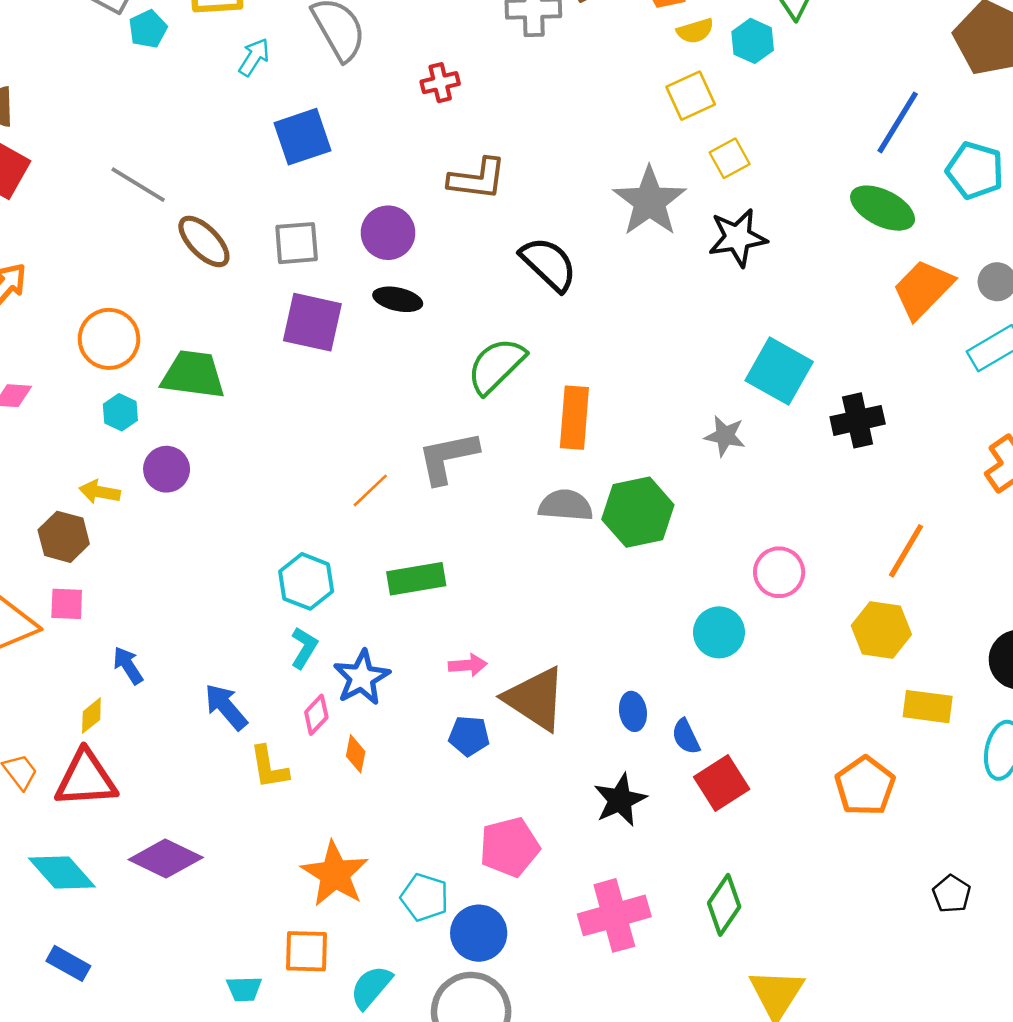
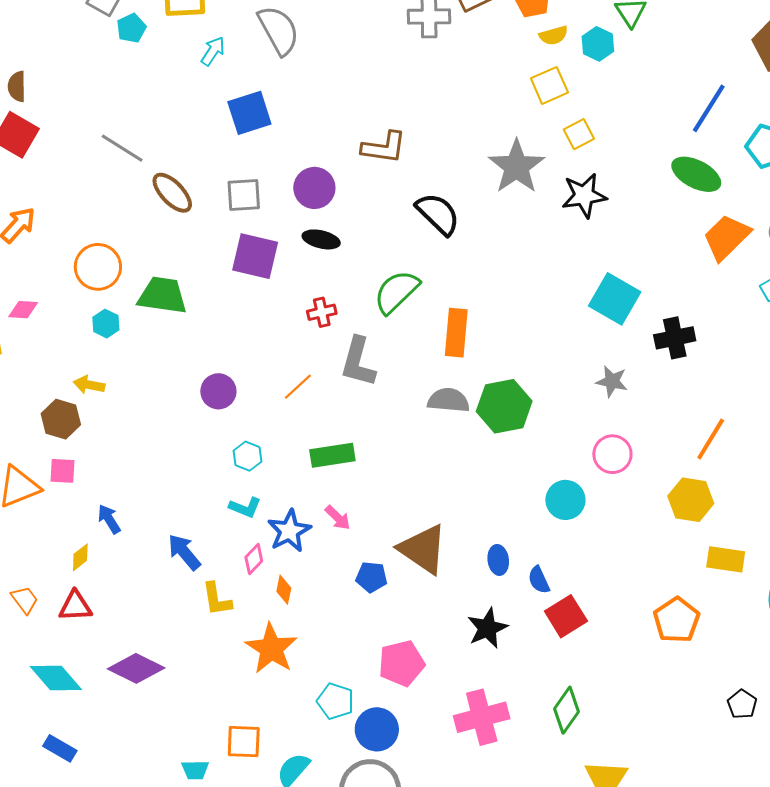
red cross: (440, 83) -> (322, 312), moved
gray star: (725, 436) -> (612, 381), moved
gray L-shape: (448, 457) -> (358, 362), turned -64
purple circle: (167, 469) -> (218, 391), moved
cyan hexagon: (306, 581) -> (247, 456), size x0.7
cyan L-shape: (304, 648) -> (245, 507), turned 80
pink arrow: (468, 665) -> (338, 518), moved, turned 48
red triangle: (86, 779) -> (75, 606), size x0.7
orange star: (335, 874) -> (271, 648), moved

